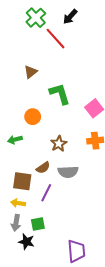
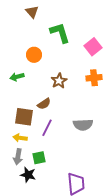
brown triangle: (31, 72) -> (32, 12), turned -32
gray semicircle: (68, 172) -> (83, 125), moved

